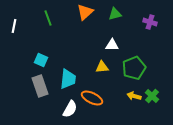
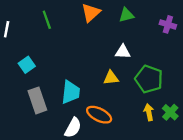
cyan square: (41, 60) -> (27, 65), moved, turned 32
green pentagon: (134, 68) -> (149, 79), turned -30
yellow arrow: (134, 96) -> (149, 112), turned 64

